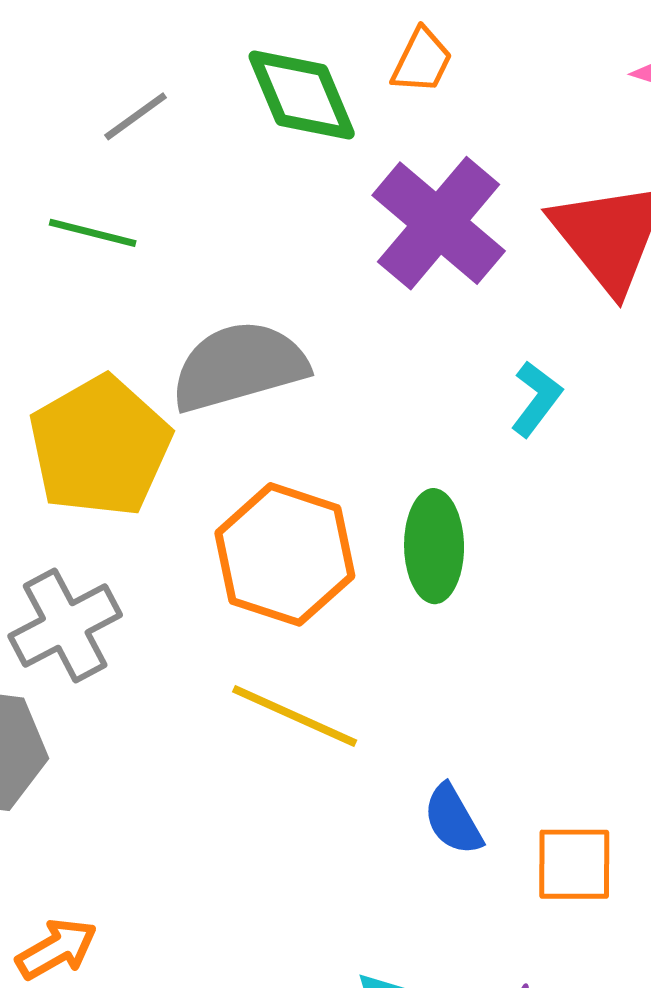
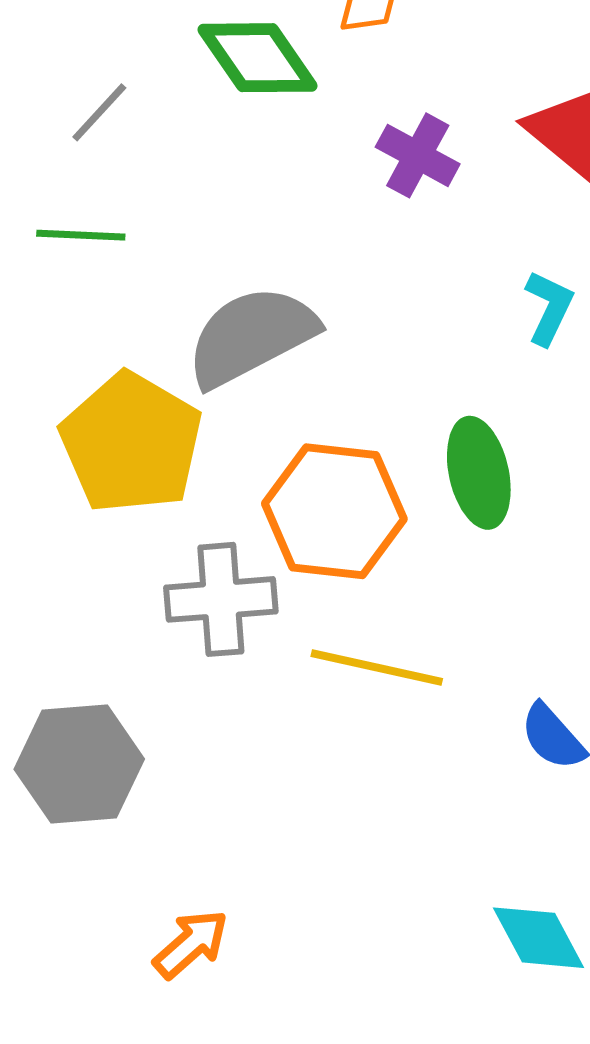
purple cross: (439, 223) -> (418, 155), size x0.6
gray cross: (65, 626) -> (221, 599), moved, turned 35

